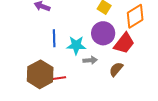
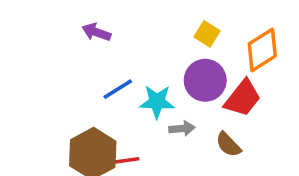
blue line: (54, 38) -> (118, 89), turned 60
brown semicircle: (116, 69) -> (228, 145), turned -84

